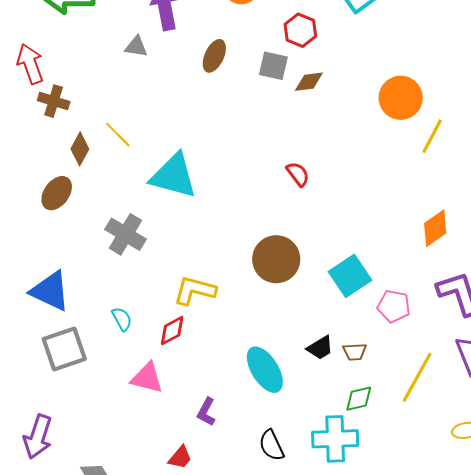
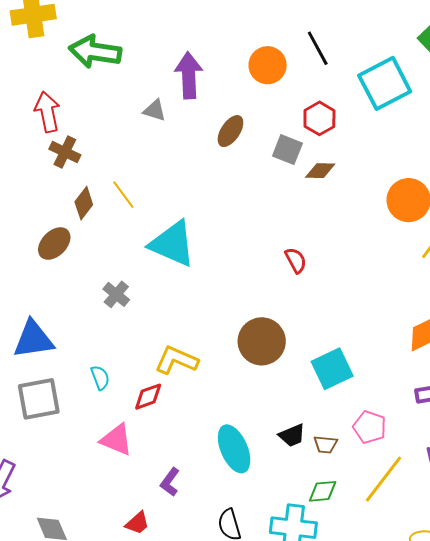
gray cross: (126, 234) -> (116, 294), size x0.7
blue triangle: (50, 291) -> (33, 339), turned -42
pink pentagon: (394, 306) -> (370, 427), moved

